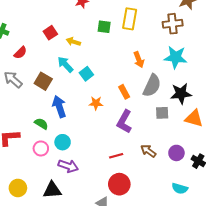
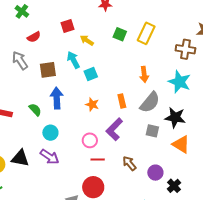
brown square: (43, 81) -> (48, 70), turned 36
pink circle: (41, 148) -> (90, 140), moved
black triangle: (52, 190) -> (20, 158), moved

